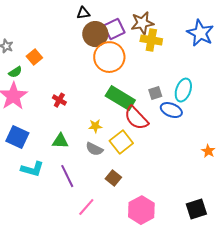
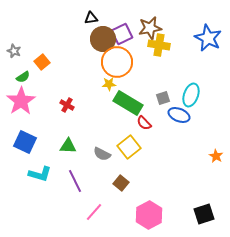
red semicircle: (136, 118) -> (144, 123), size x0.6
yellow star: (95, 126) -> (109, 84), moved

